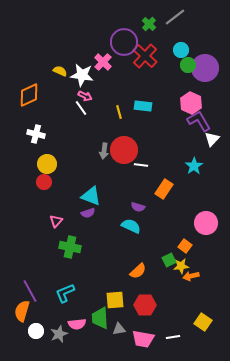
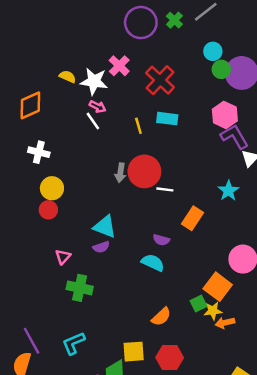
purple circle: (124, 42) -> (141, 23), moved
red cross: (145, 56) -> (160, 80), moved
orange square: (185, 246) -> (218, 287), size x1.6

